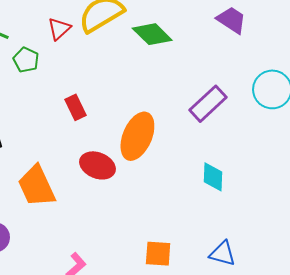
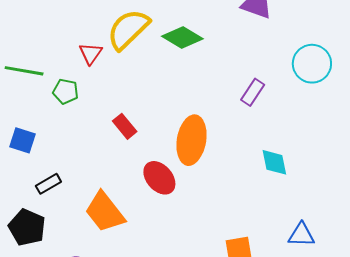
purple rectangle: (208, 104) -> (253, 92), size x0.7
red ellipse: (97, 165) -> (159, 178), turned 40

